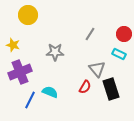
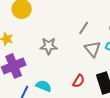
gray triangle: (97, 69) -> (93, 49), moved

